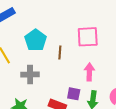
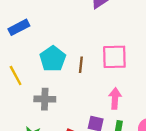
brown line: (60, 52) -> (81, 65), moved

